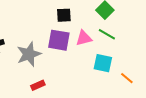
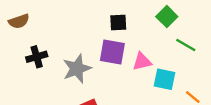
green line: (107, 34) -> (186, 45), moved
pink triangle: (84, 38) -> (142, 62), moved

